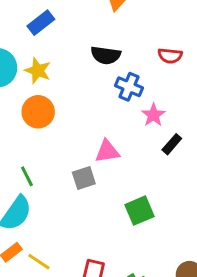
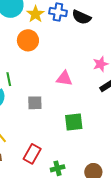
blue cross: (129, 87) -> (58, 12), moved, turned -30
gray square: (84, 178) -> (35, 103), moved

